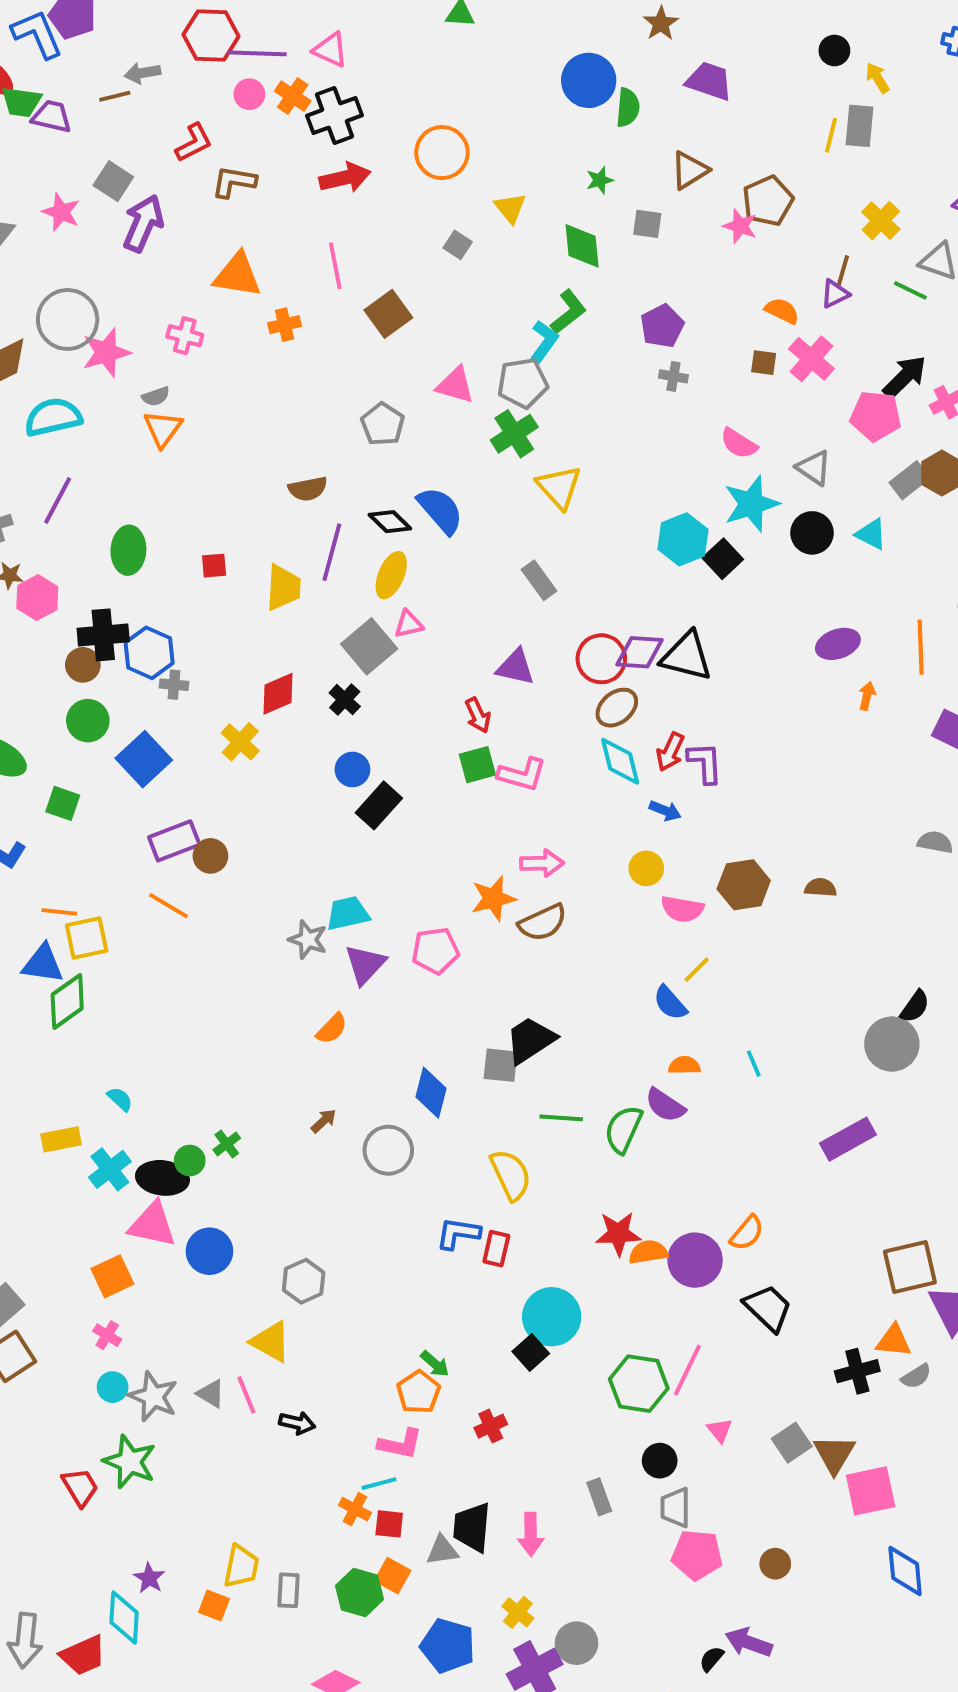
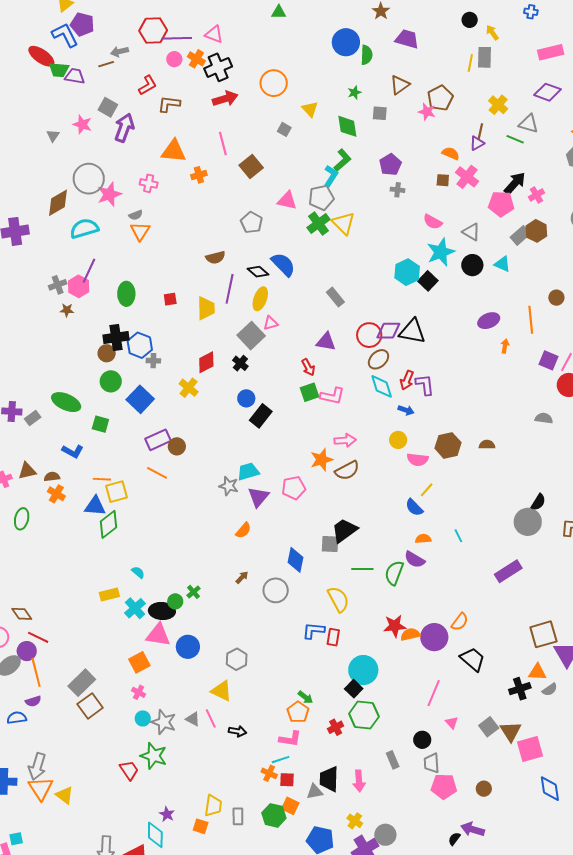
yellow triangle: (559, 487) -> (344, 223), moved
pink hexagon: (37, 598) -> (79, 286), moved
green hexagon: (639, 1384) -> (364, 715), moved

